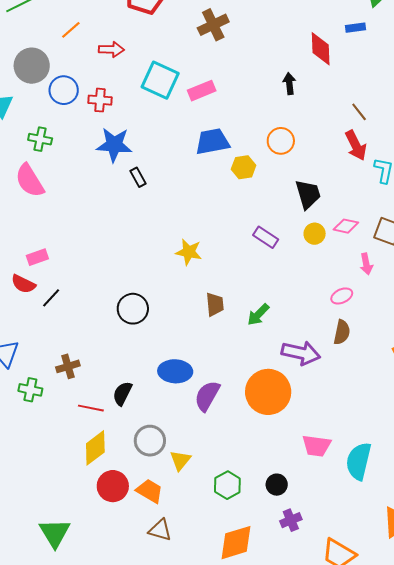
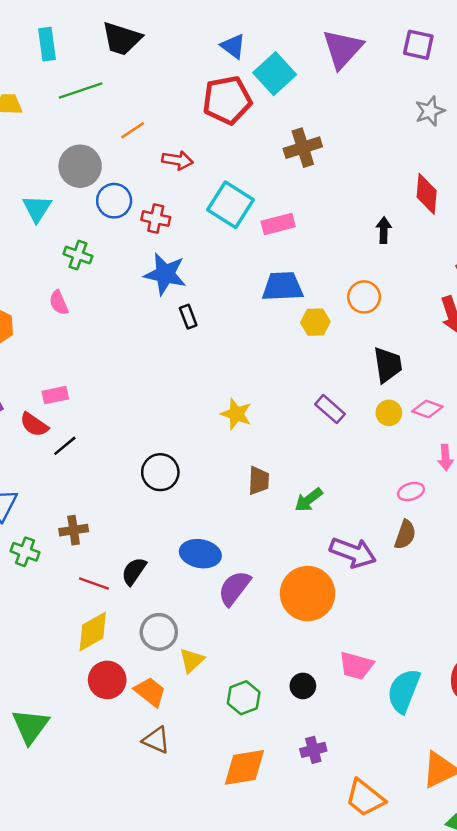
pink semicircle: (30, 181) -> (59, 303), size x0.6
black circle: (277, 485) -> (303, 686), moved

